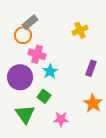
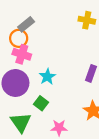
yellow cross: (80, 30) -> (87, 20), moved, turned 35
pink cross: (37, 54) -> (22, 54), moved

